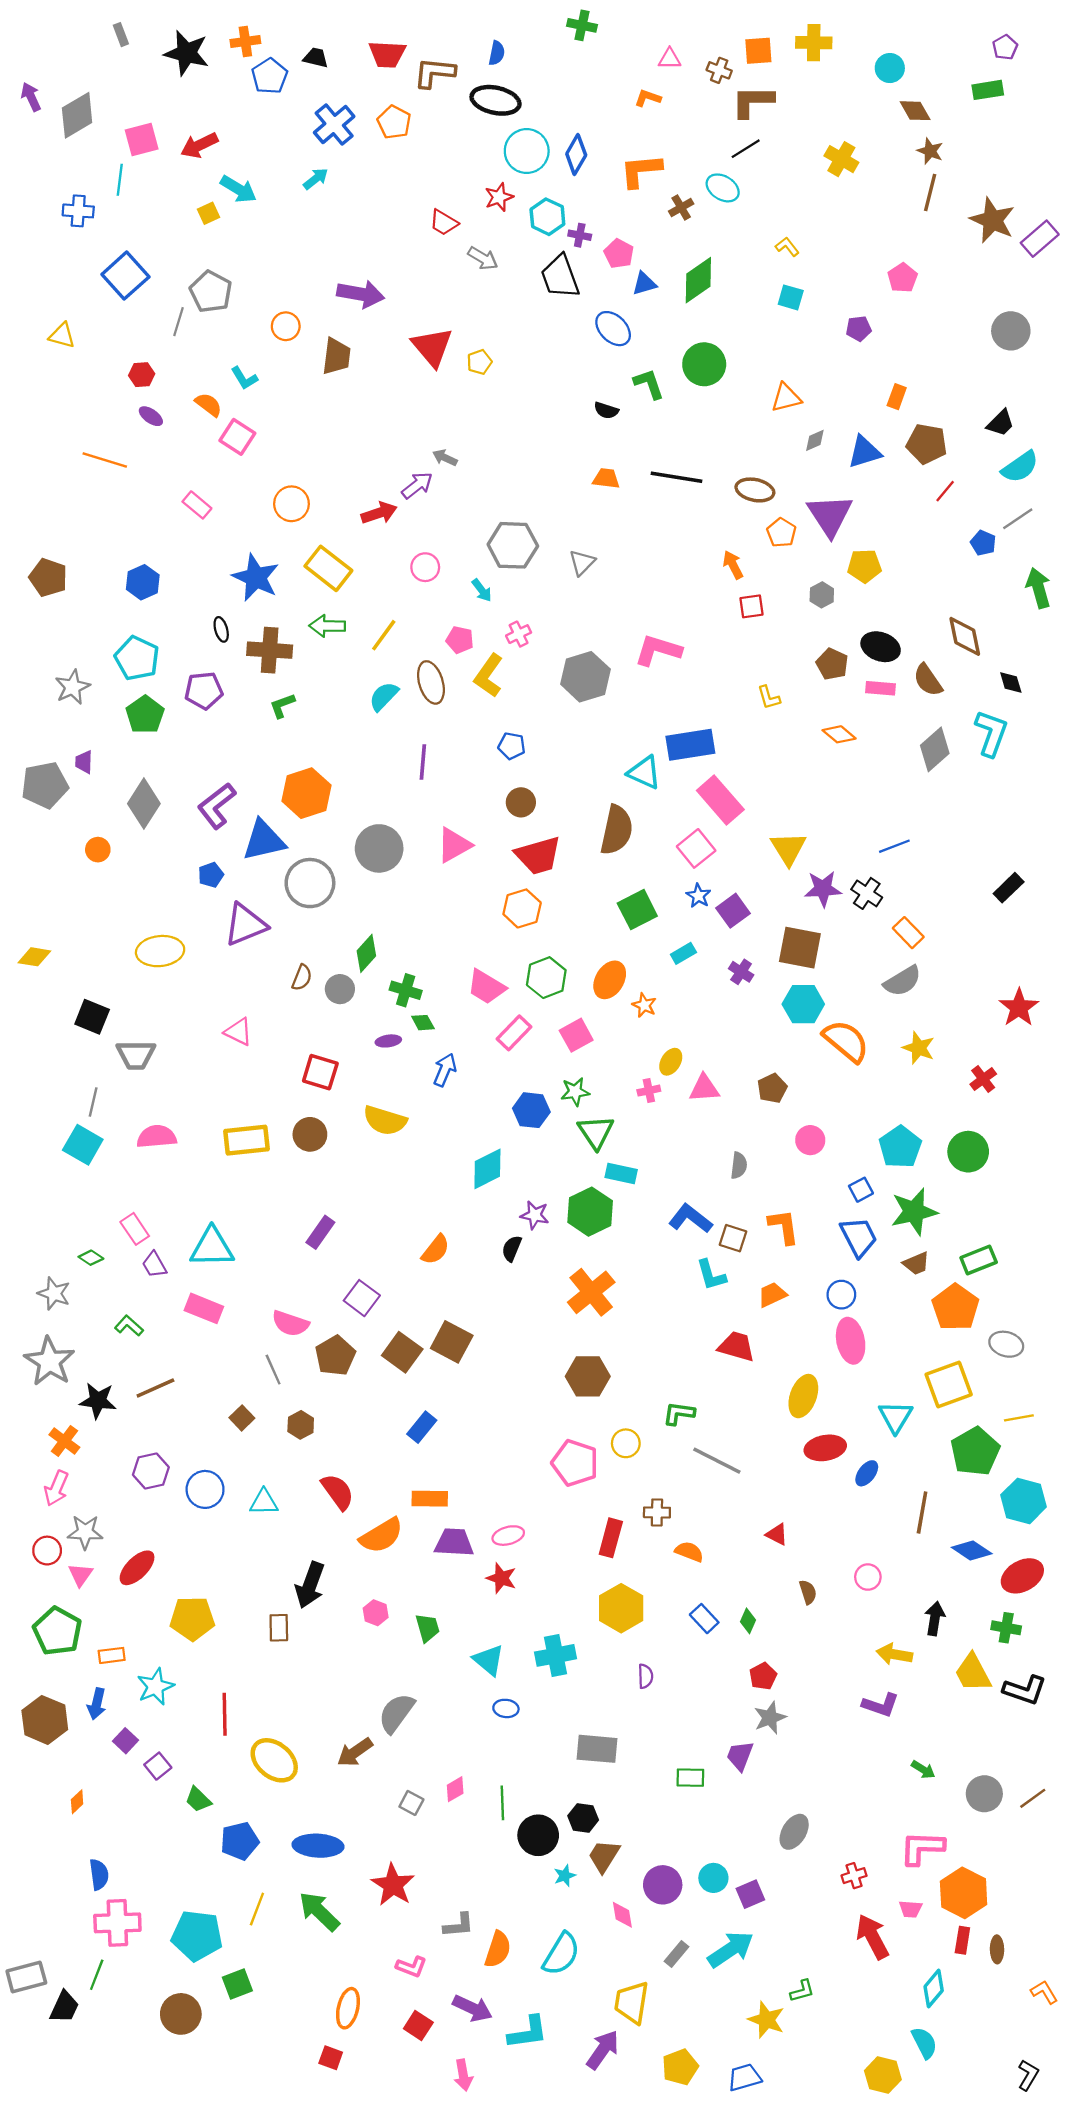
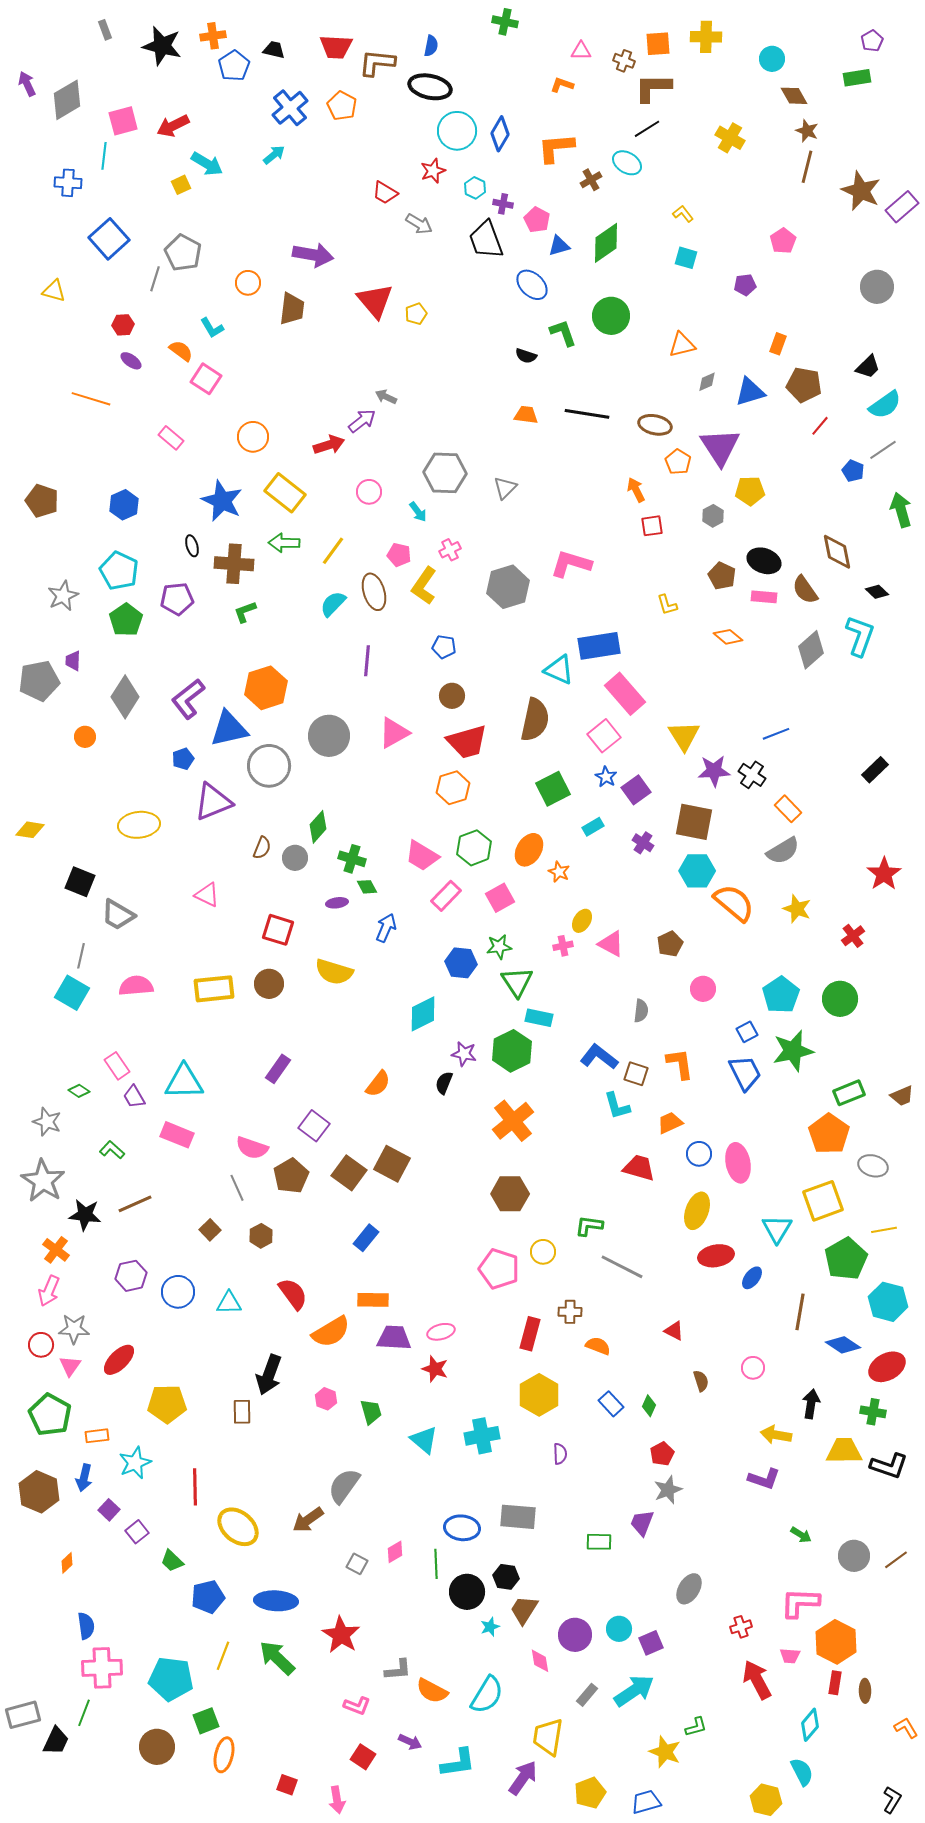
cyan hexagon: (547, 217) -> (475, 188), size x0.7
black diamond: (1011, 682) -> (877, 592), turned -30
gray trapezoid: (136, 1055) -> (118, 915), turned 30
pink triangle: (704, 1088) -> (611, 944), turned 32
brown trapezoid: (916, 1263) -> (902, 1096), moved
blue circle: (841, 1295) -> (699, 1154), moved
yellow trapezoid: (973, 1673) -> (844, 1451), turned 117
blue ellipse: (506, 1708) -> (462, 1528), moved, size x1.6
orange semicircle: (498, 1949) -> (432, 1691), turned 100
orange ellipse: (348, 2008) -> (224, 1755), moved
purple arrow: (472, 2008) -> (410, 1742), size x0.7
pink arrow: (463, 2075) -> (337, 1800), moved

